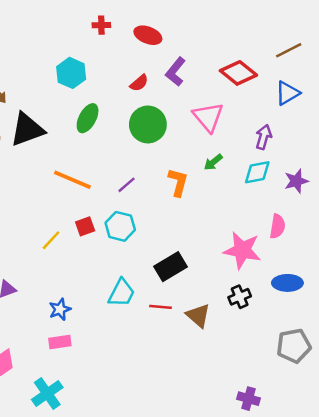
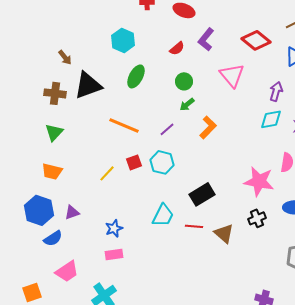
green circle: (148, 124) -> (184, 81), size x0.6
green arrow: (213, 162) -> (187, 104), moved
orange L-shape: (178, 182) -> (208, 127), turned 30

